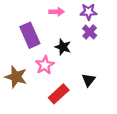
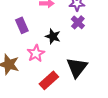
purple rectangle: (30, 35) -> (22, 25), size x0.7
black triangle: (89, 80) -> (77, 67), size x1.6

